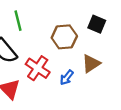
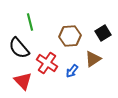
black square: (97, 24) -> (103, 33), moved, turned 35

